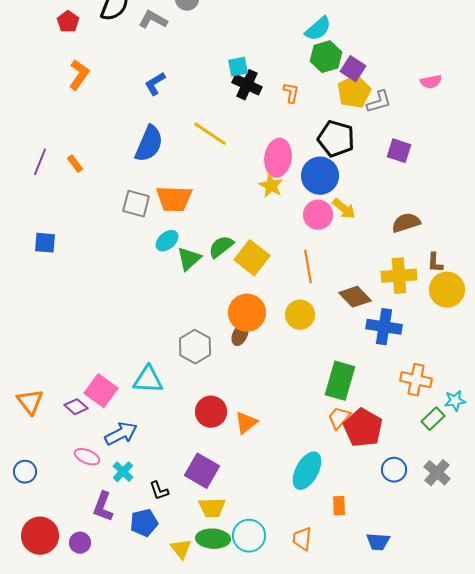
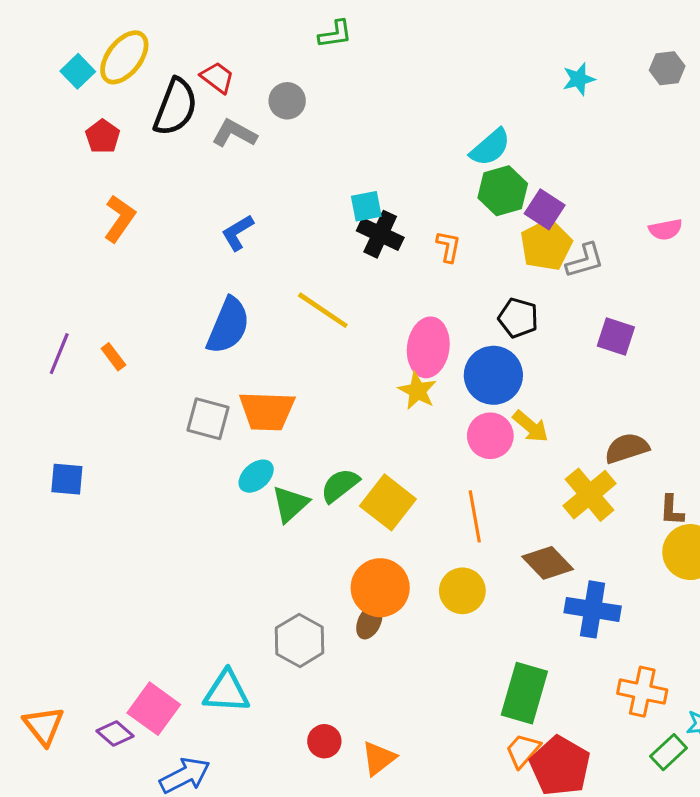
black pentagon: (336, 139) -> (518, 318), size x0.7
yellow cross: (399, 276) -> (590, 495), moved, turned -36
red circle: (211, 412) -> (324, 741), size x0.7

